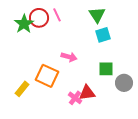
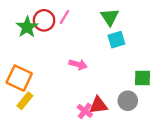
pink line: (57, 15) -> (64, 17), turned 56
green square: (106, 69) -> (142, 78), moved
orange square: (47, 76) -> (19, 78), moved
gray circle: (124, 83) -> (128, 101), moved

